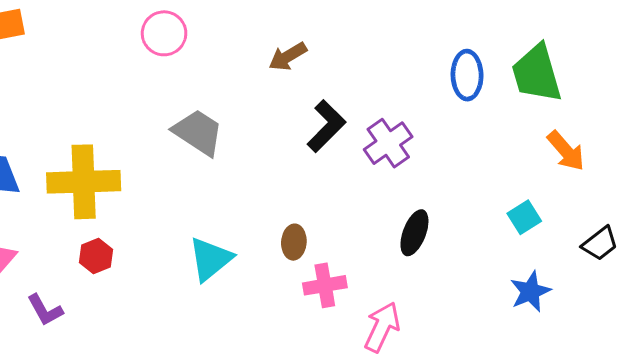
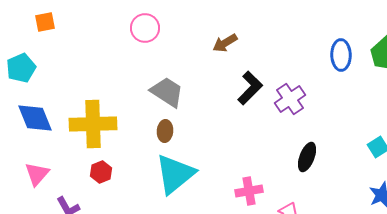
brown ellipse: (294, 242) -> (165, 131), moved
cyan triangle: (210, 259) -> (175, 174), size x1.4

